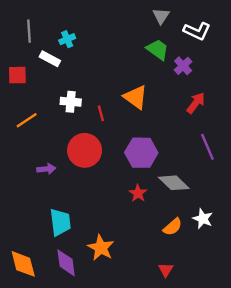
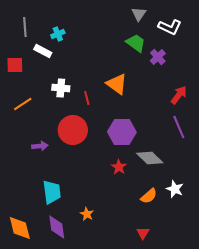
red arrow: (196, 103) -> (179, 95), moved
orange star: (101, 248) -> (87, 214), size x0.6

